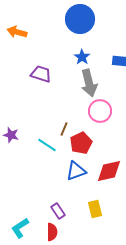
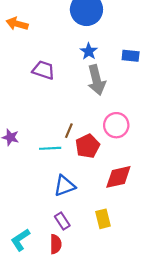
pink circle: (100, 111) -> (116, 125), moved
cyan line: (47, 145) -> (50, 148), turned -36
blue triangle: (76, 171) -> (64, 186), moved

